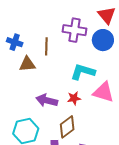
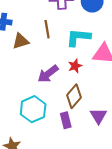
brown line: (46, 46) -> (47, 29), moved
purple arrow: (47, 100) -> (48, 74), turned -40

